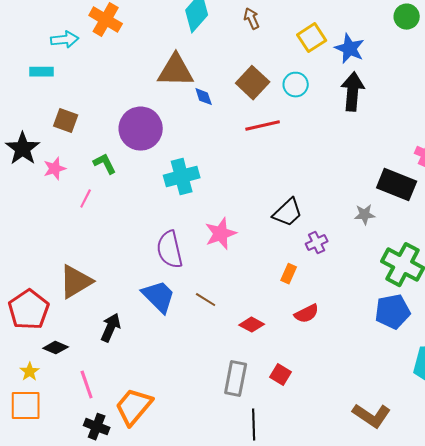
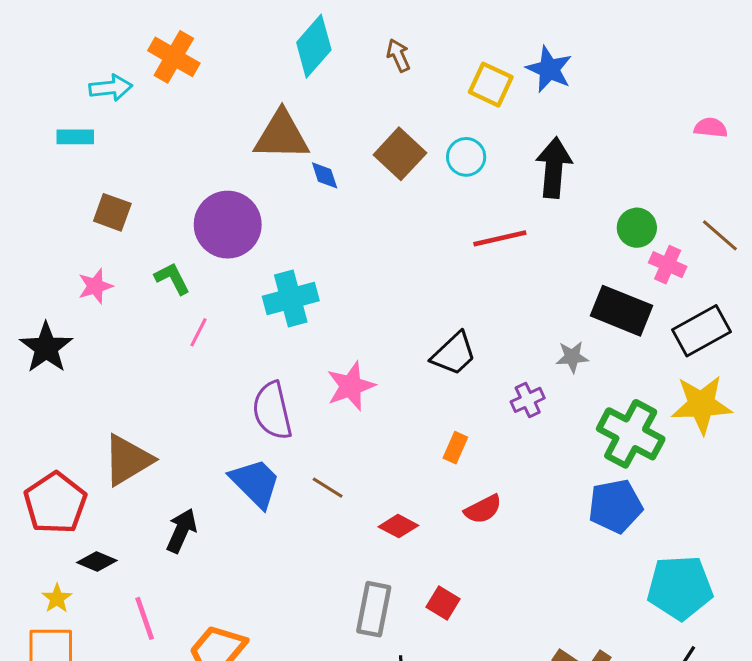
green circle: (407, 17) -> (637, 228), moved
yellow square: (312, 38) -> (491, 85), turned -32
blue star: (350, 49) -> (549, 69), moved
red line: (263, 126) -> (500, 238), moved
black star: (23, 149) -> (46, 348), moved
pink line: (86, 199) -> (198, 332), moved
purple cross: (317, 243) -> (528, 400), moved

